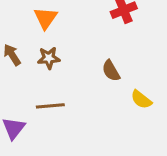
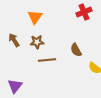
brown line: (50, 106) -> (47, 60), moved

